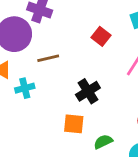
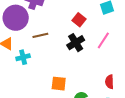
black cross: (88, 91) -> (76, 43), moved

